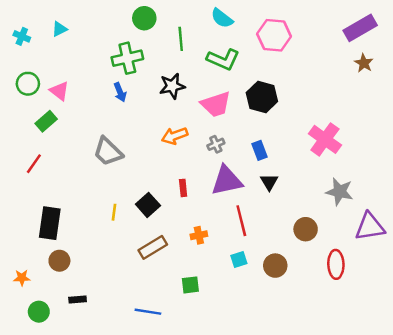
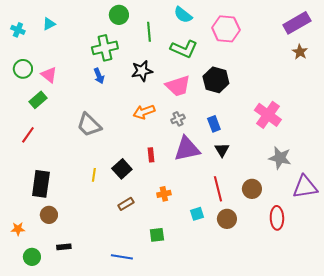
red line: (241, 221) -> (218, 189), moved
brown rectangle: (153, 247) -> (126, 204), size x0.7

